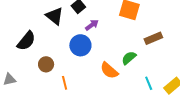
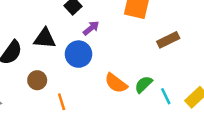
black triangle: (55, 16) -> (45, 38), moved, turned -30
green semicircle: (129, 58) -> (144, 84), moved

